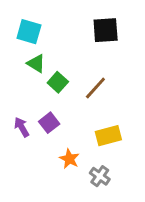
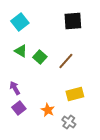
cyan square: (29, 32) -> (20, 22), turned 36
green triangle: (36, 63) -> (21, 51), moved
purple square: (49, 123) -> (19, 108), moved

